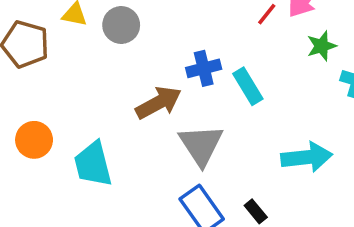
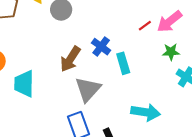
blue cross: (204, 68) -> (101, 47), turned 36
brown arrow: (158, 103) -> (70, 59), turned 136

